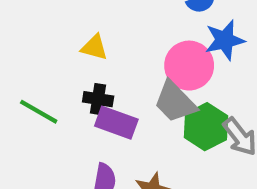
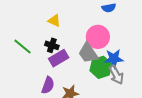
blue star: (225, 40) -> (114, 59), moved
purple rectangle: (116, 123) -> (59, 58), turned -60

